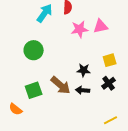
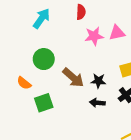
cyan arrow: (45, 13) -> (42, 19), moved
brown arrow: (61, 85) -> (73, 78), moved
orange semicircle: (16, 109) -> (24, 83), moved

